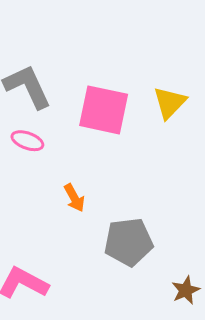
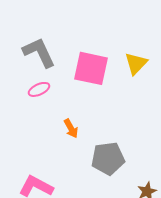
pink ellipse: (27, 141) -> (39, 89), turned -45

